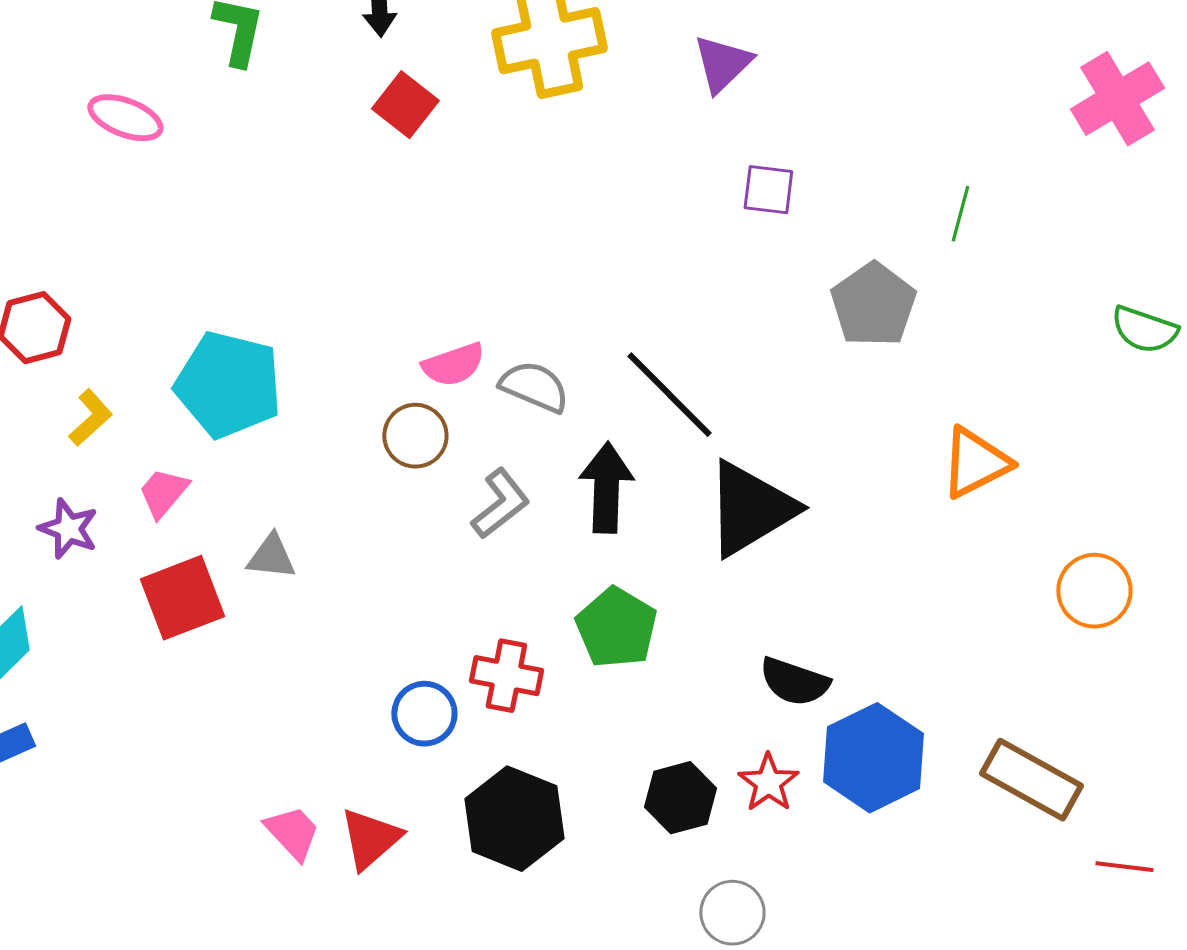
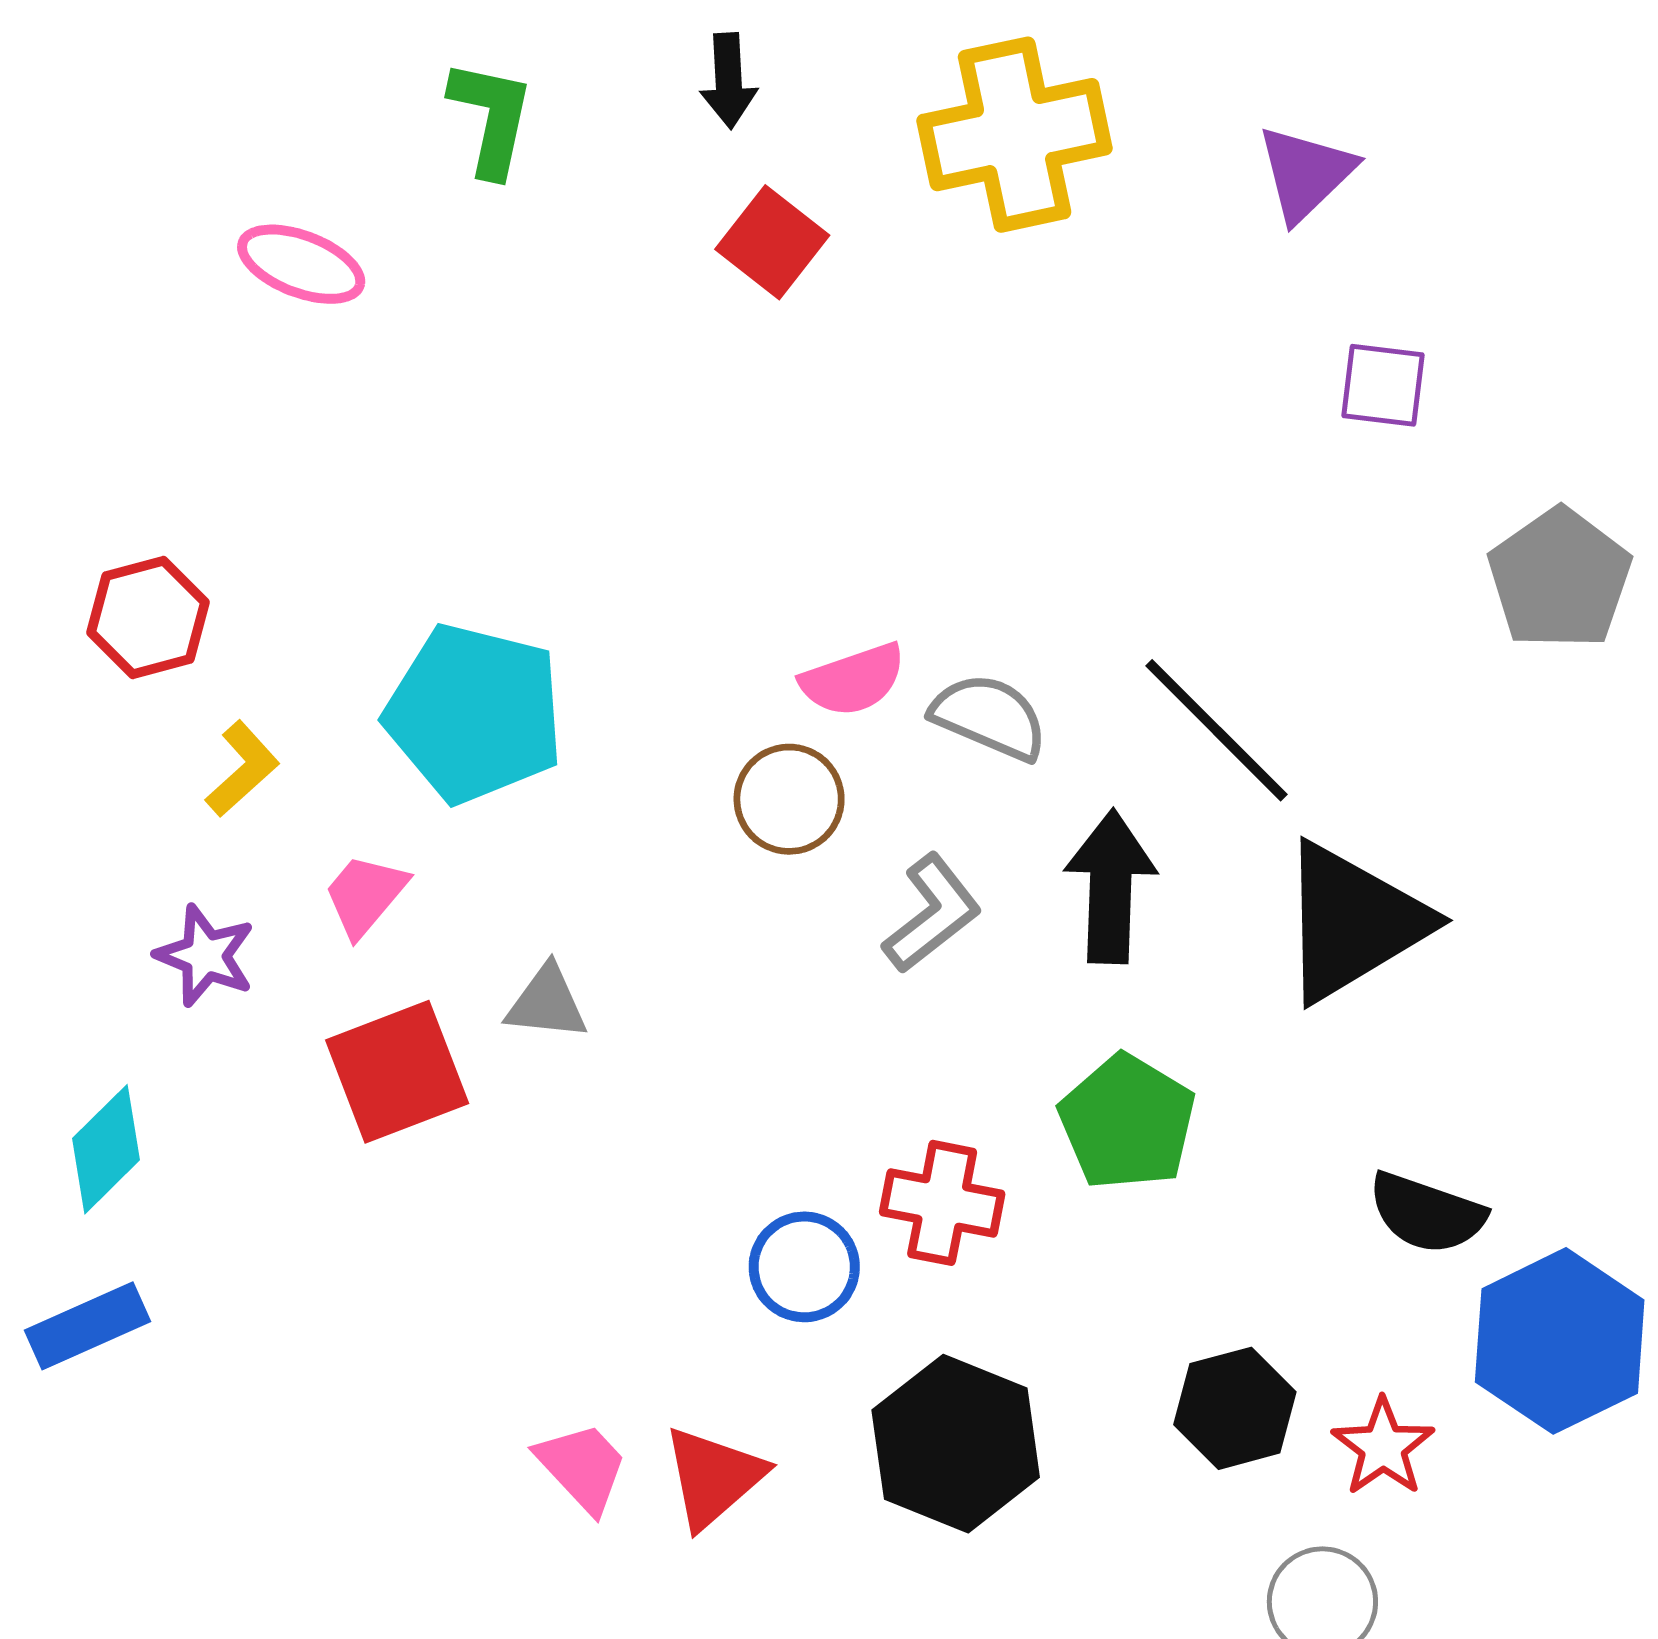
red star: (768, 783) -> (1383, 1447), moved

